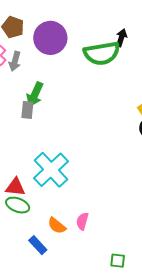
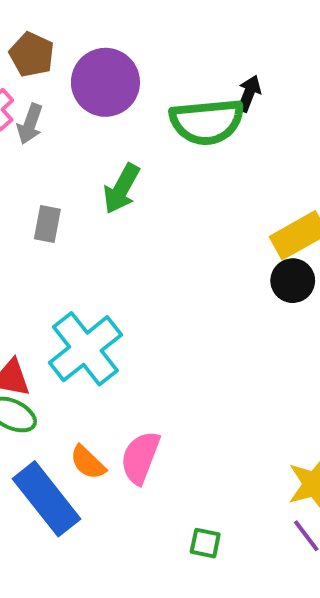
green arrow: (35, 94) -> (121, 189), moved
pink semicircle: (82, 221) -> (140, 458), size x1.5
blue rectangle: (38, 245) -> (46, 499), size x1.8

